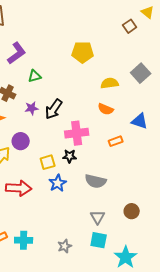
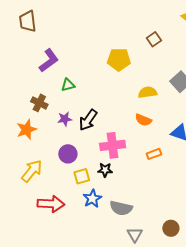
brown square: (130, 26) -> (154, 39), moved
purple circle: (21, 141) -> (68, 154), moved
gray semicircle: (96, 181) -> (121, 208), moved

